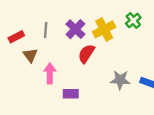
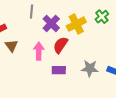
gray line: (46, 30) -> (32, 12), moved
pink arrow: (50, 73) -> (39, 51), moved
purple rectangle: (71, 94) -> (59, 70), moved

